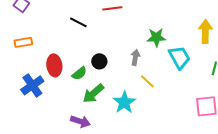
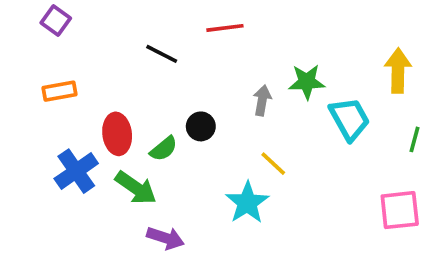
gray arrow: (135, 57) -> (262, 100), moved
yellow line: (147, 81) -> (273, 164), moved
green arrow: (93, 93) -> (136, 188), moved, turned -105

